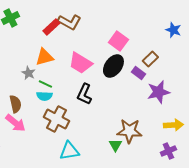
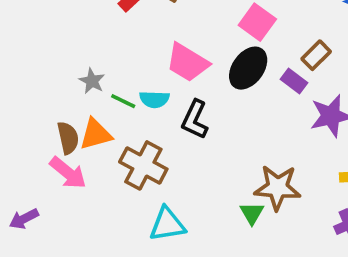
orange triangle: (44, 57) -> (96, 134), moved
cyan semicircle: (44, 96) -> (154, 99), moved

